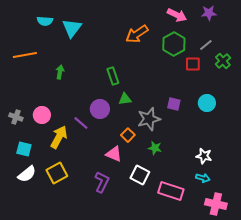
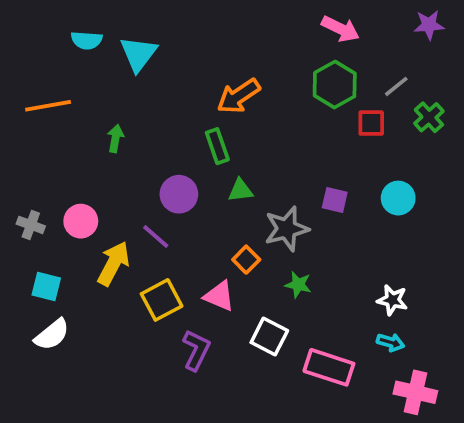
purple star: (209, 13) -> (429, 25), moved
orange arrow: (137, 34) -> (239, 96), moved
purple circle: (100, 109) -> (179, 194), moved
yellow square: (57, 173) -> (162, 300), moved

